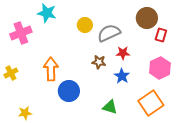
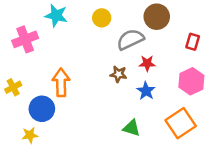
brown circle: (147, 18) -> (157, 17), moved
yellow circle: (85, 25) -> (102, 18), moved
blue circle: (69, 91) -> (42, 109), moved

